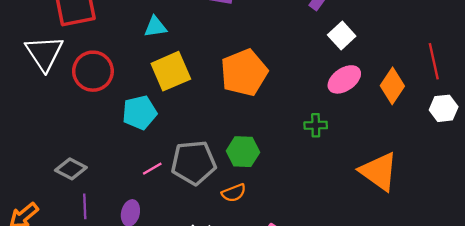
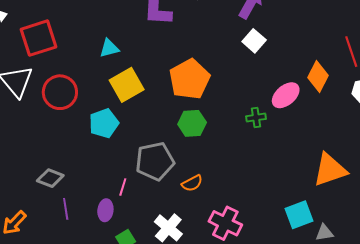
white square: (342, 35) -> (254, 41), moved
pink ellipse: (344, 79) -> (286, 95), moved
green hexagon: (243, 152) -> (192, 123), moved
pink line: (152, 169) -> (123, 187), moved, turned -36
orange triangle: (379, 171) -> (330, 170), moved, turned -48

